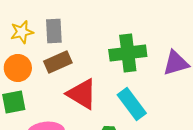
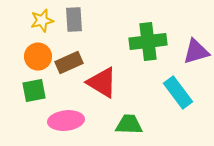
brown rectangle: (58, 62) -> (69, 63), moved
cyan rectangle: (132, 104) -> (178, 93), moved

